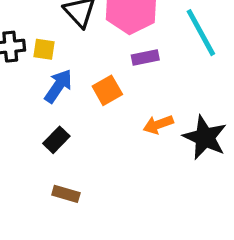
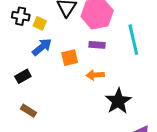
orange arrow: (158, 125) -> (95, 75), moved
black rectangle: (56, 140) -> (23, 76), moved

